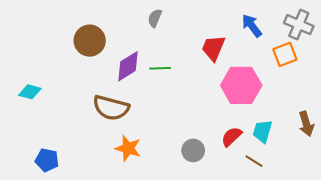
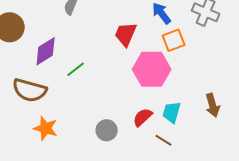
orange square: (285, 54) -> (174, 40), moved
green line: (160, 68) -> (76, 69), moved, turned -36

